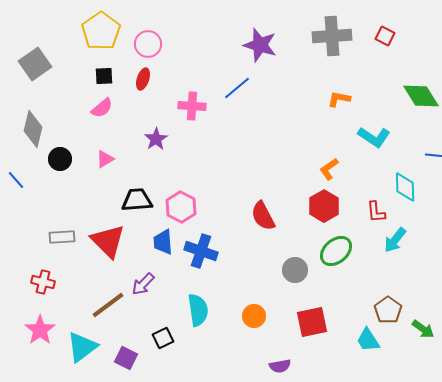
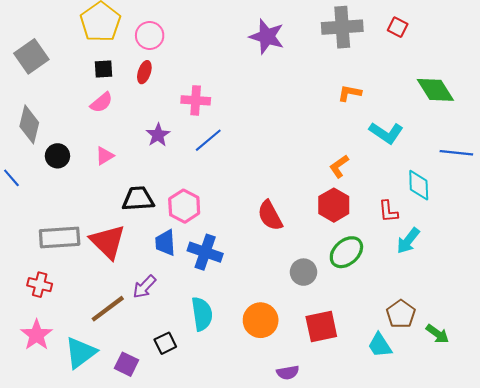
blue line: (237, 88) -> (208, 140), moved
gray rectangle: (62, 237) -> (60, 238), size x1.5
orange circle: (254, 316) -> (261, 320), size x1.4

